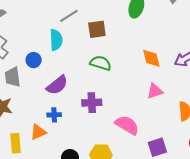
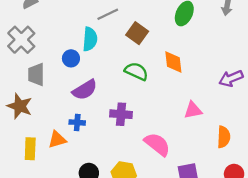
brown square: (97, 29) -> (137, 33), turned 36
orange diamond: (151, 58) -> (173, 62), moved
blue circle: (34, 60) -> (71, 58), moved

